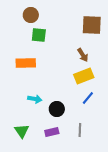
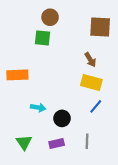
brown circle: (31, 15) -> (50, 17), moved
orange rectangle: (26, 63) -> (17, 75), moved
yellow rectangle: (84, 76) -> (91, 82), turned 36

